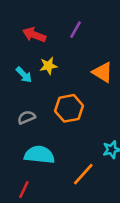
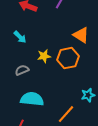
yellow star: (48, 66) -> (44, 56), moved
orange hexagon: (69, 108) -> (68, 58), moved

